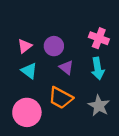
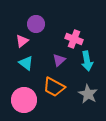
pink cross: (99, 38) -> (74, 39), moved
purple circle: (54, 46) -> (36, 24), moved
purple triangle: (66, 67) -> (59, 60), turned 40

